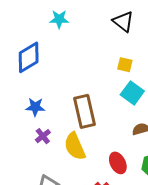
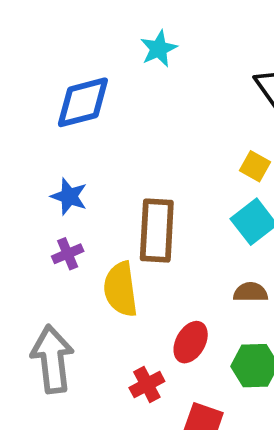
cyan star: (59, 19) -> (159, 49), turned 30
red ellipse: (118, 163) -> (191, 342), turned 40

